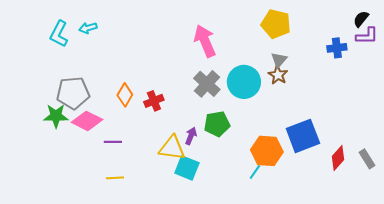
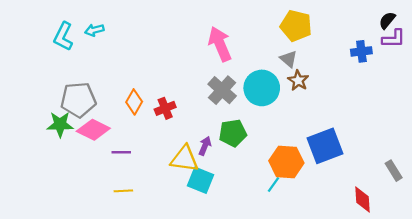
gray triangle: (279, 60) -> (289, 59), moved, turned -30
red diamond: (338, 158) -> (363, 200), moved, turned -45

